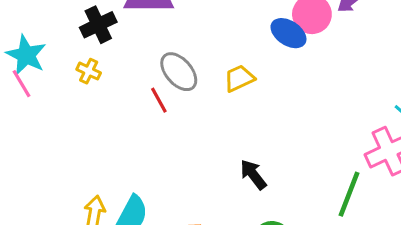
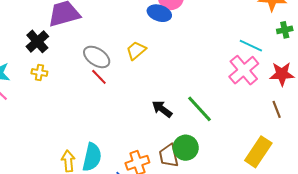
red line: (159, 100) -> (99, 77), moved
green line: (349, 194) -> (200, 109), moved, turned -48

